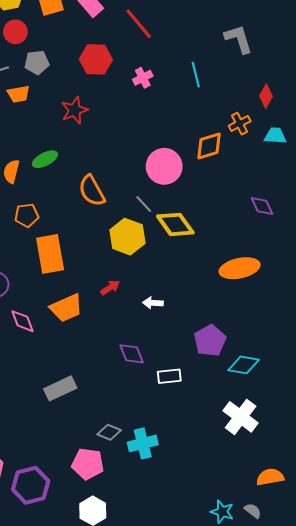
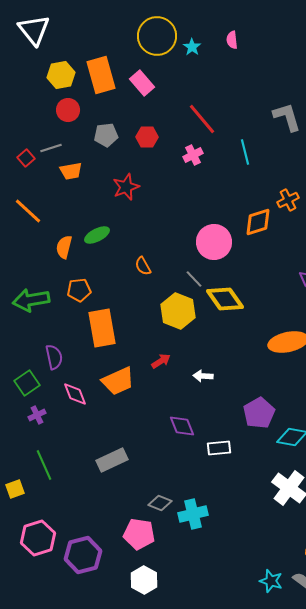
red line: (139, 24) -> (202, 119), moved
red hexagon: (96, 59) -> (147, 137), size x0.7
gray pentagon: (37, 62) -> (106, 135), moved
orange semicircle: (92, 191) -> (143, 266), size x0.6

